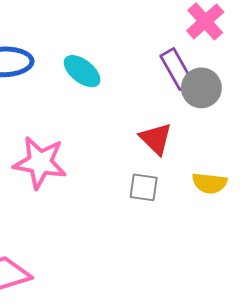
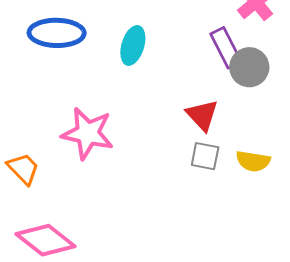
cyan ellipse: (82, 71) -> (133, 45), turned 66
gray square: (144, 187) -> (205, 156), moved

